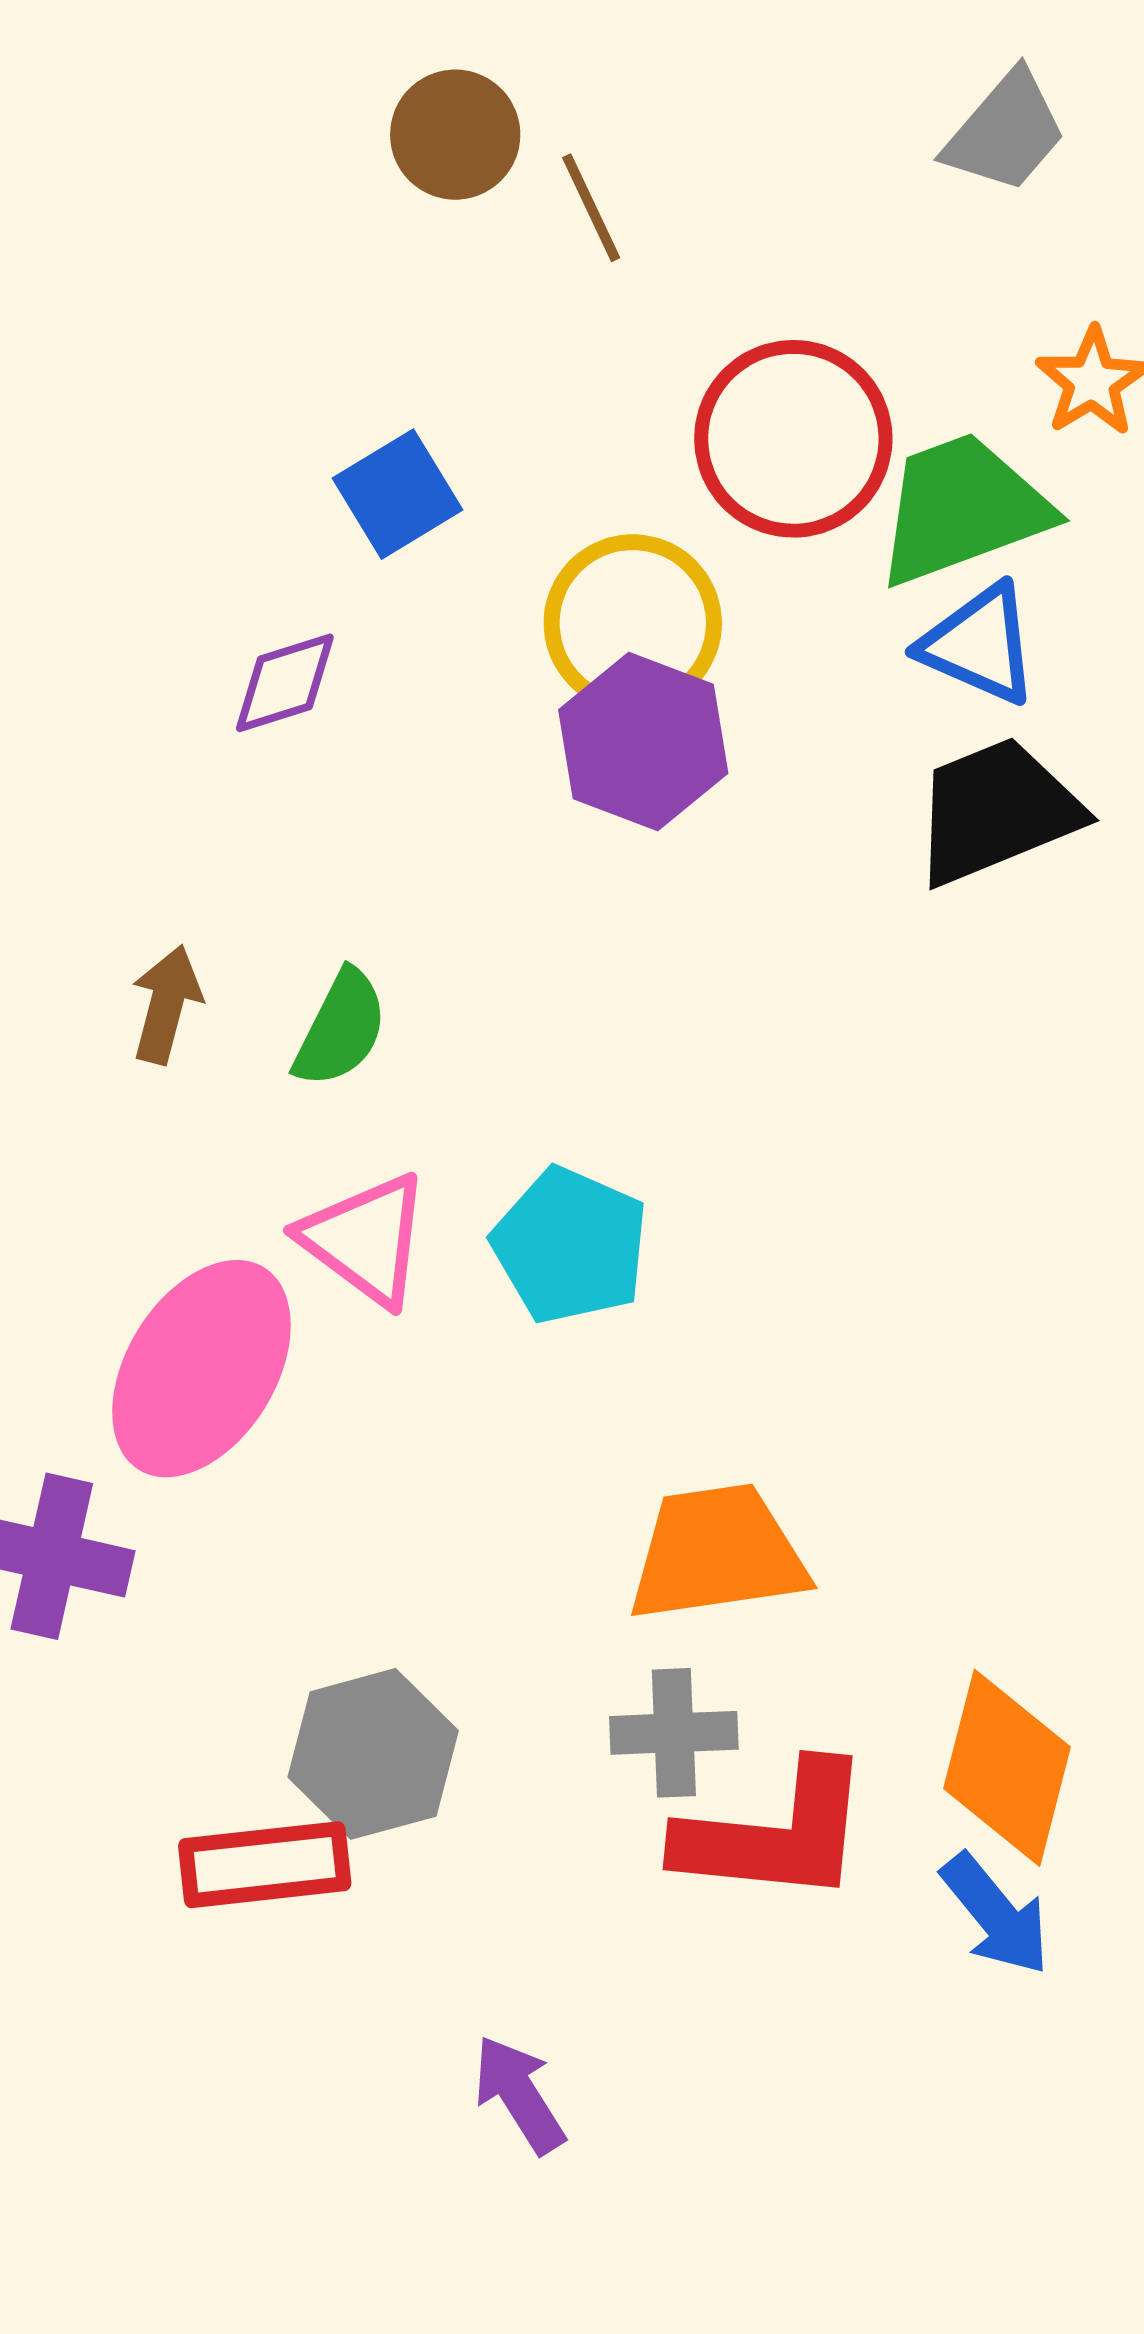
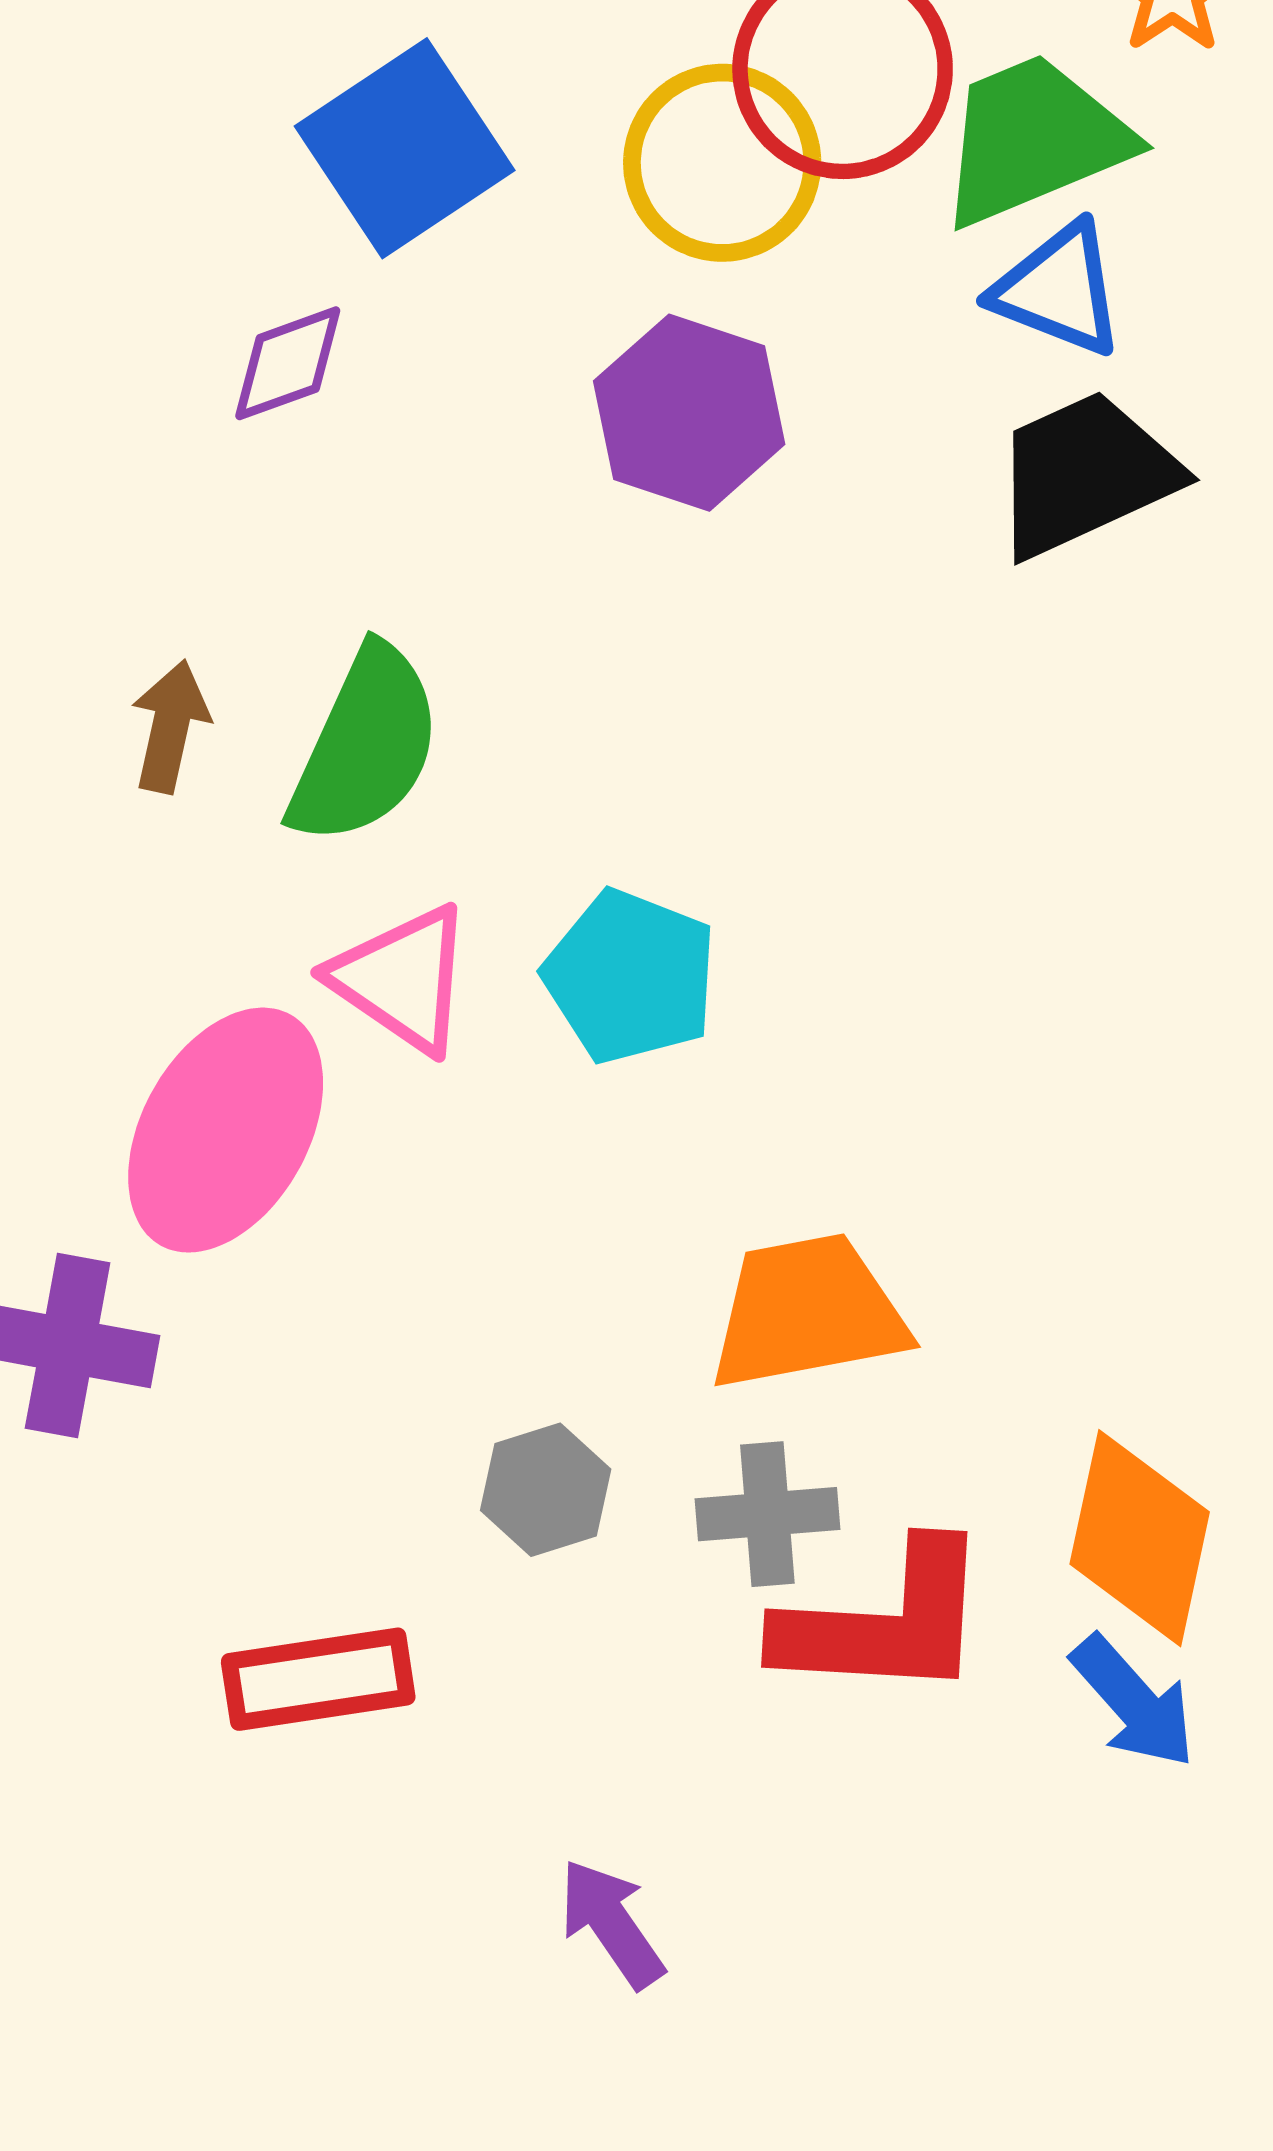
blue square: (398, 494) -> (405, 148), size x1.5
yellow circle: (633, 623) -> (722, 163), moved
green semicircle: (341, 1029) -> (365, 746), size x1.5
gray hexagon: (373, 1754) -> (546, 1490), moved, size x0.7

